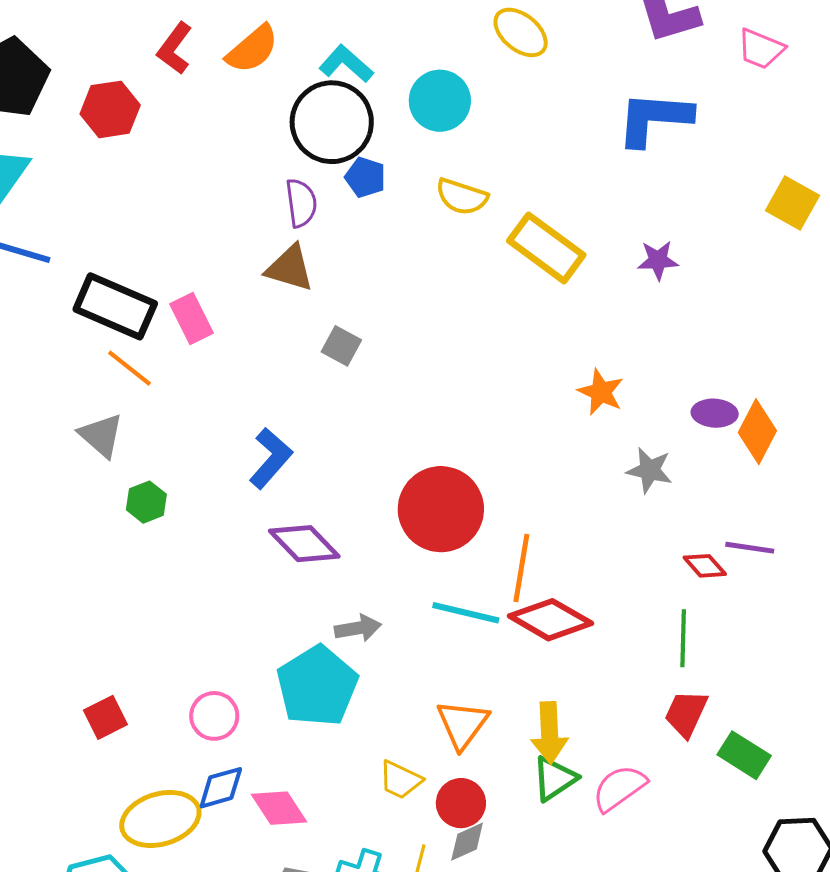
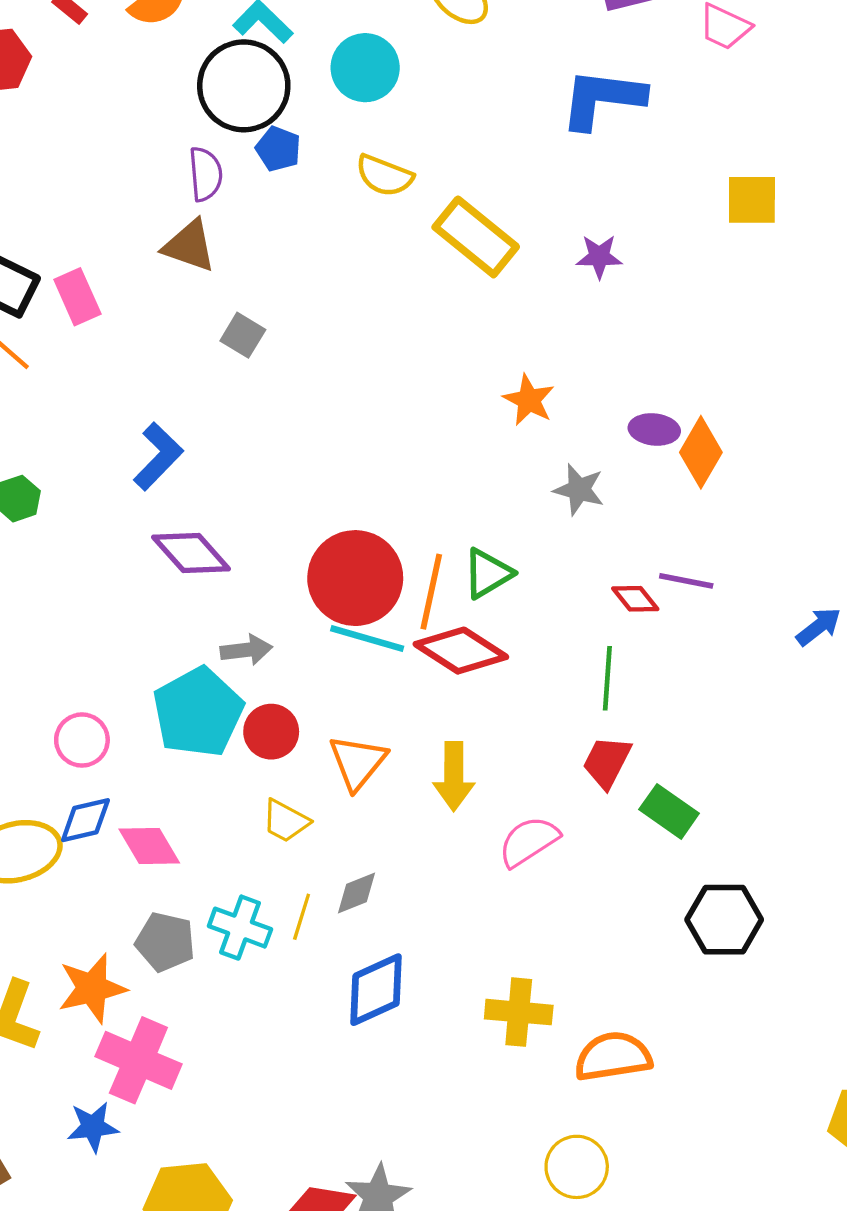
yellow square: (792, 203) -> (752, 200), turned -32
red circle: (441, 509) -> (355, 578), moved
green triangle: (555, 778) -> (488, 573), moved
red circle: (461, 803) -> (271, 732), moved

